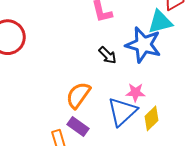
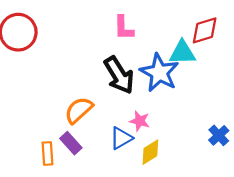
black arrow: (108, 55) -> (119, 75), size x1.8
blue triangle: (122, 112) -> (121, 138), size x0.7

